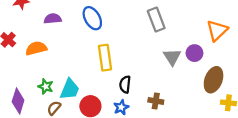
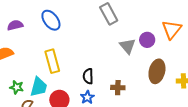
orange triangle: (217, 30) -> (172, 29), moved
yellow rectangle: (105, 58) -> (52, 61), moved
brown ellipse: (214, 80) -> (157, 71), moved

